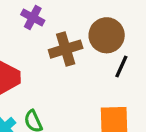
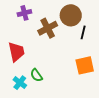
purple cross: (33, 18) -> (24, 13), turned -32

